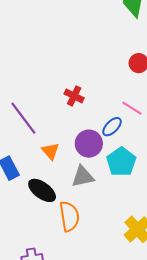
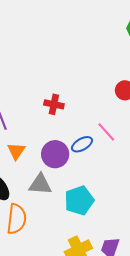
red cross: (74, 96) -> (54, 104), turned -30
cyan pentagon: (121, 162) -> (79, 201), moved

